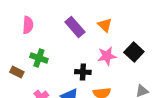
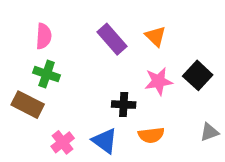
green cross: (39, 58) -> (47, 74), moved
brown rectangle: (17, 72) -> (28, 105), size x1.5

